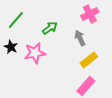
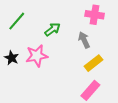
pink cross: (90, 14) -> (95, 15), turned 36
black star: (11, 47) -> (12, 58), moved

